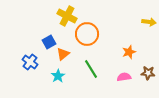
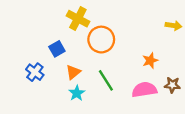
orange triangle: (63, 54) -> (73, 72), moved
cyan star: (58, 76) -> (77, 93), moved
pink semicircle: (124, 77) -> (144, 90), size x1.5

